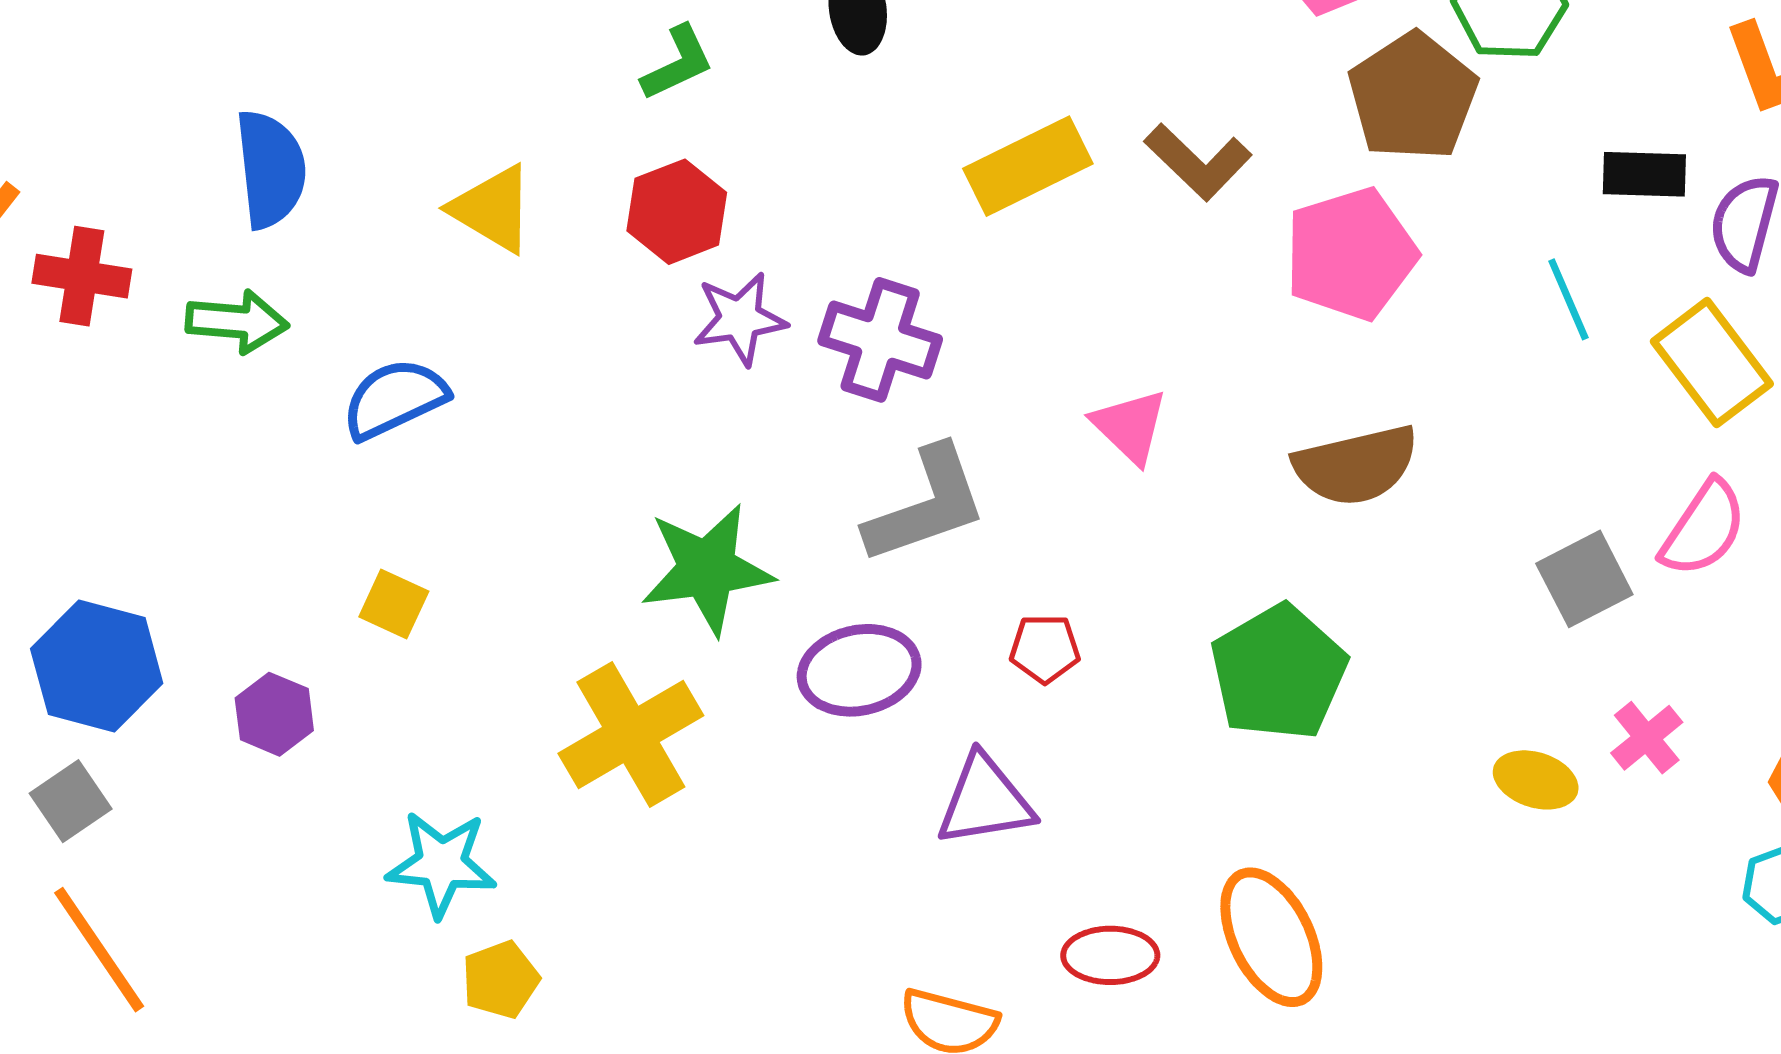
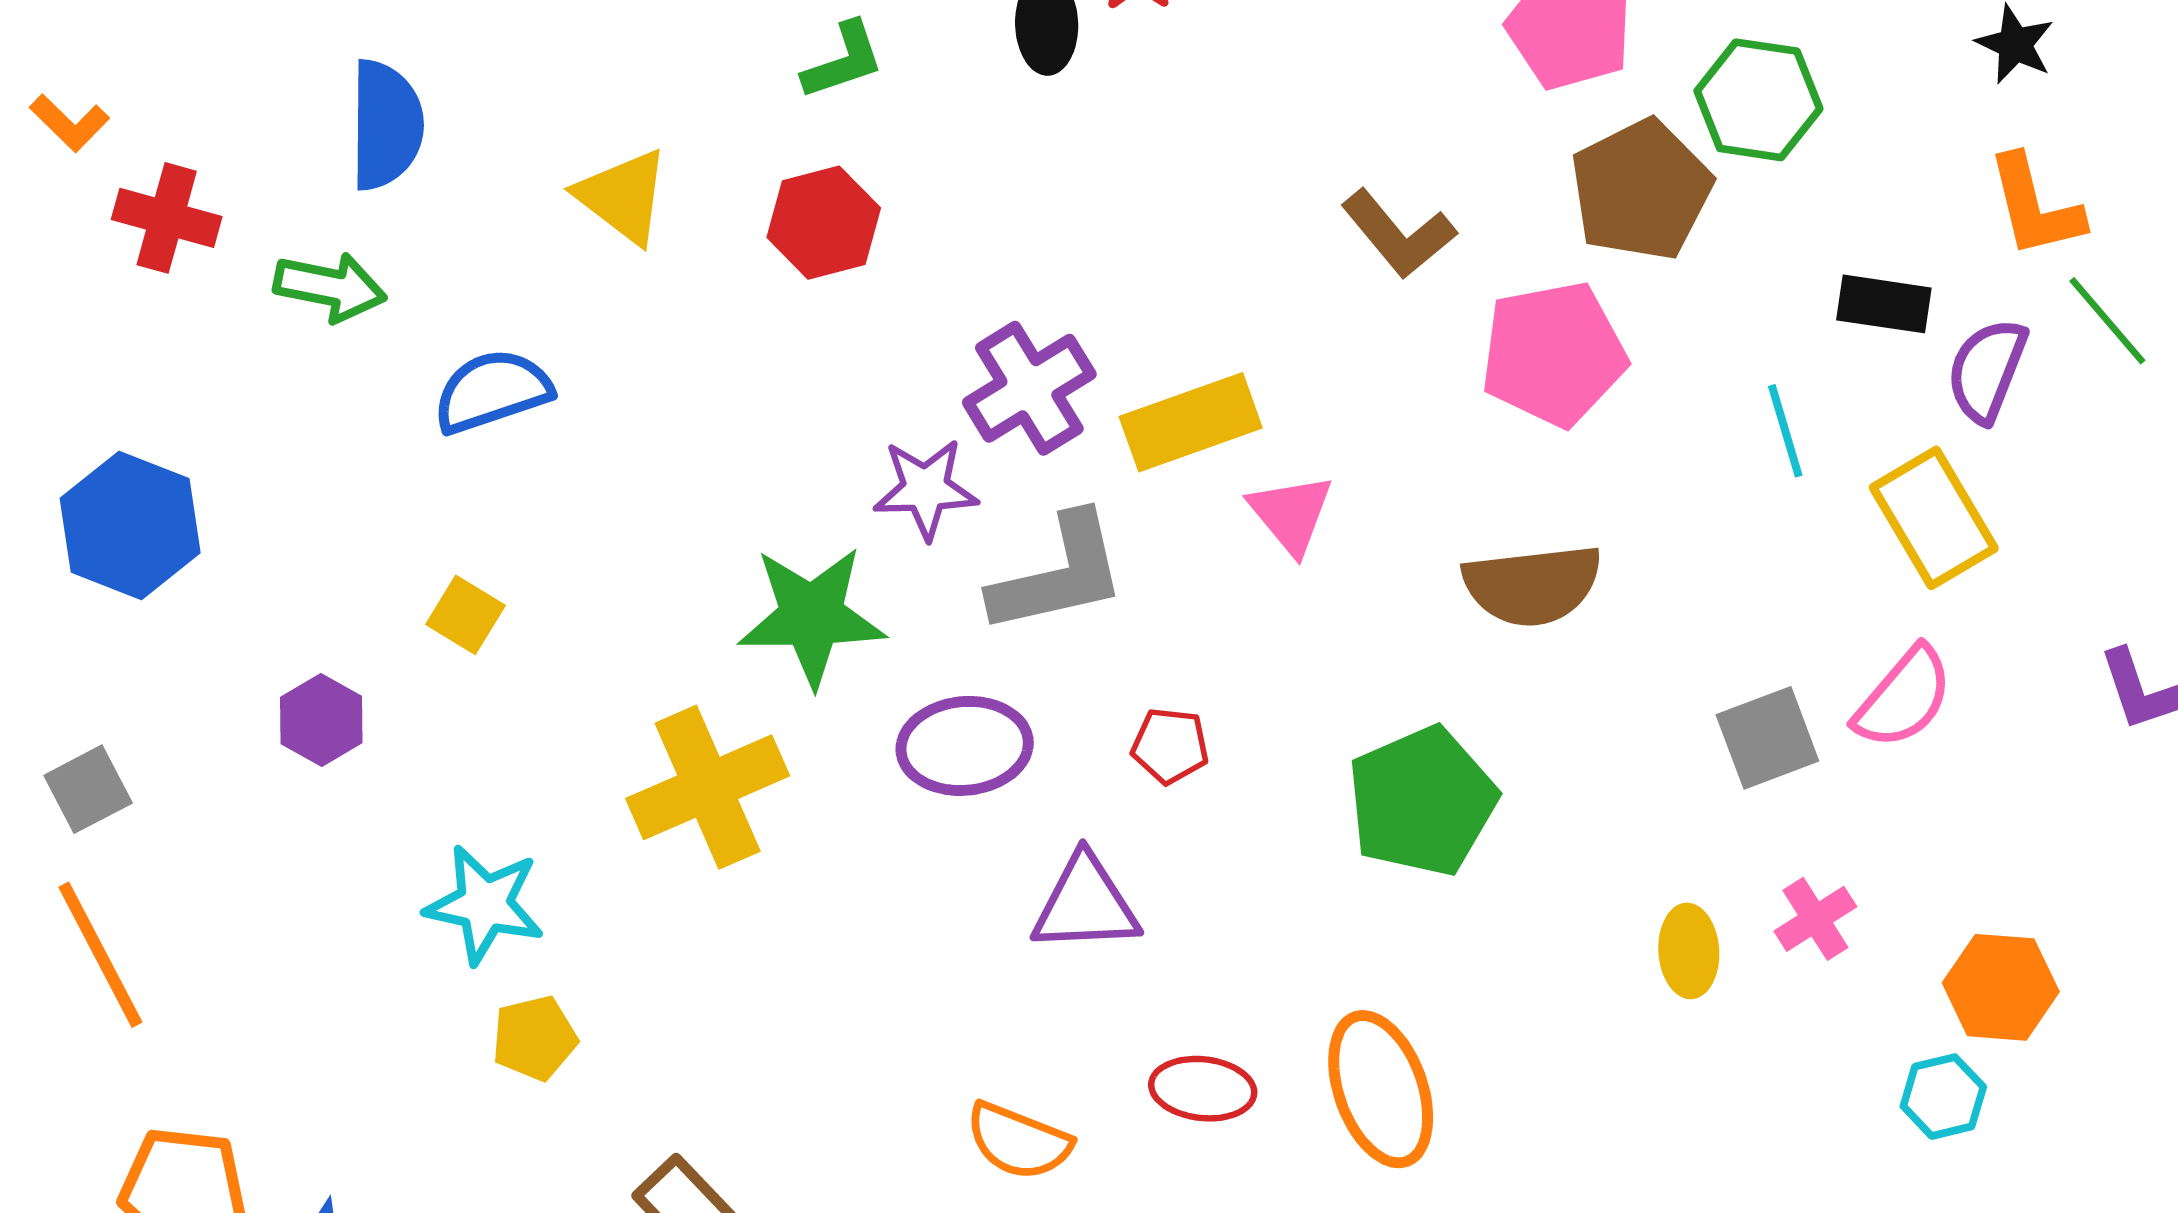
yellow rectangle: (1028, 166) -> (1191, 422), moved
purple star: (740, 319) -> (926, 489), moved
purple cross: (880, 340) -> (1029, 388), turned 34
blue hexagon: (97, 666) -> (130, 525), moved
yellow ellipse: (1536, 780) -> (1689, 951), turned 62

